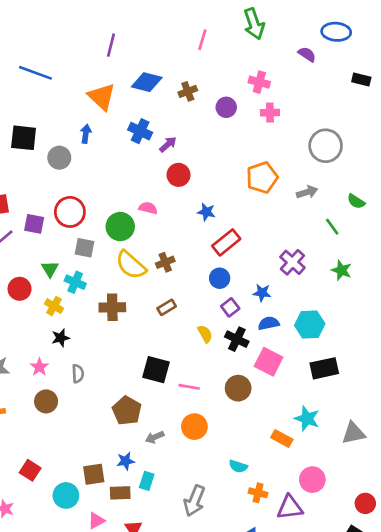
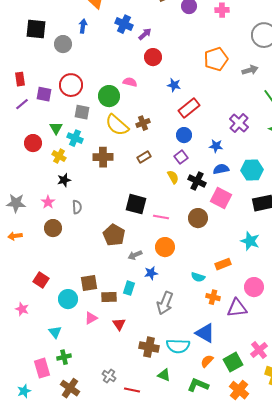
purple square: (230, 307) -> (181, 157), moved
orange rectangle: (282, 439) -> (223, 264), moved, turned -49
blue star: (126, 461) -> (151, 273), moved

